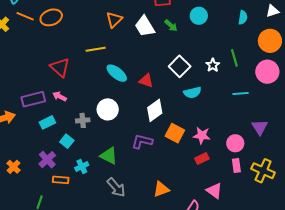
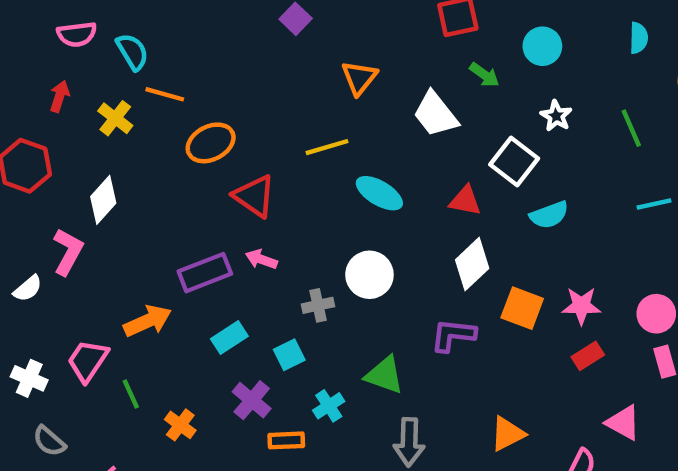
orange ellipse: (51, 17) -> (211, 143), moved
white trapezoid: (145, 26) -> (435, 114), moved
white star: (213, 65) -> (556, 116), moved
red triangle: (146, 81) -> (465, 201), moved
cyan rectangle: (47, 122) -> (229, 337), moved
cyan square: (67, 141) -> (289, 355), turned 32
gray arrow: (116, 187) -> (409, 442), turned 50

